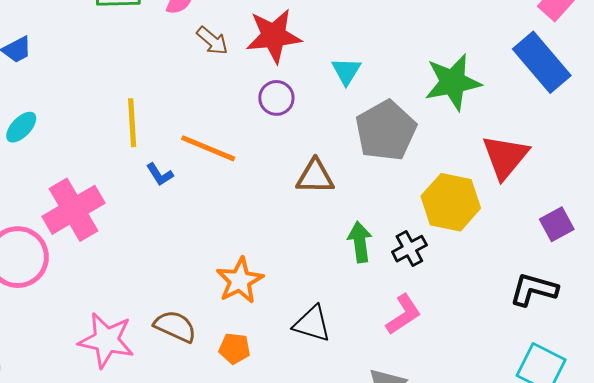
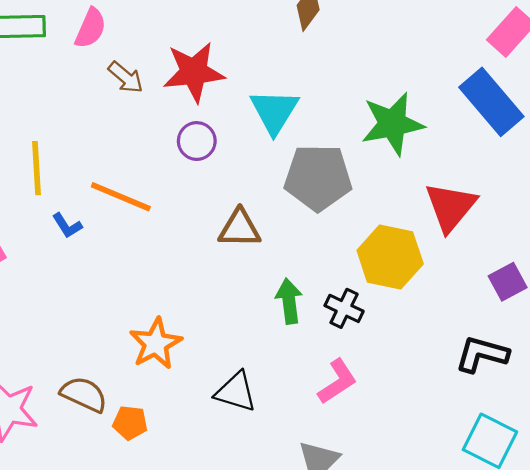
cyan triangle: (346, 71) -> (274, 111), size x1.5
gray pentagon: (386, 131) -> (318, 178), turned 30
black cross: (409, 249) -> (344, 308), turned -36
orange pentagon: (235, 349) -> (130, 423), moved

